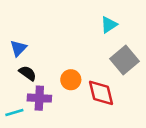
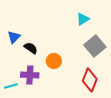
black semicircle: (28, 73) -> (31, 48), moved
red diamond: (101, 93) -> (90, 80), moved, turned 35

